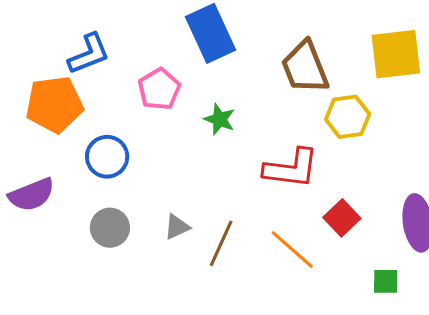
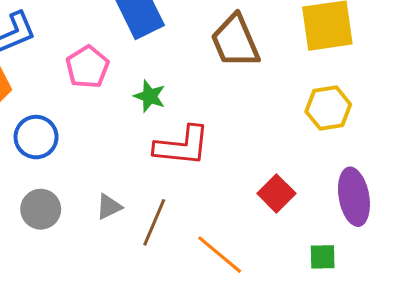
yellow hexagon: (348, 117) -> (328, 108), moved
red L-shape: (291, 168) -> (182, 146), moved
orange line: (292, 249) -> (220, 255), moved

